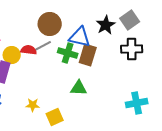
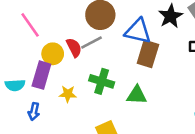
red semicircle: (29, 50) -> (74, 48), turned 56
green cross: (68, 53) -> (102, 81), moved
yellow star: (33, 105) -> (68, 94), moved

